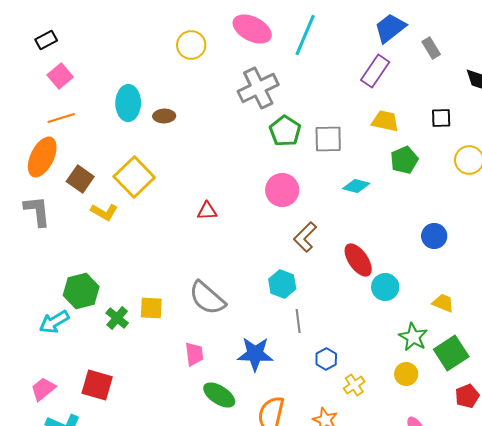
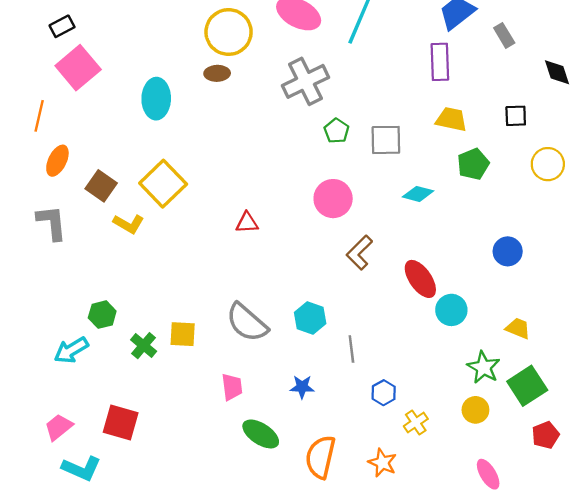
yellow circle: (191, 45) -> (229, 32), size x1.4
purple rectangle: (375, 71) -> (440, 62), turned -36
pink square: (60, 76) -> (78, 68), size x1.5
brown ellipse: (164, 116) -> (217, 73), moved
orange line: (61, 118) -> (39, 116), moved, turned -60
green pentagon: (285, 131) -> (337, 131), size x0.7
orange ellipse: (42, 157) -> (57, 161), size x0.7
cyan hexagon: (282, 284) -> (310, 318), moved
green hexagon: (81, 291) -> (102, 315), size x0.7
blue star: (255, 354) -> (302, 387), size x0.6

